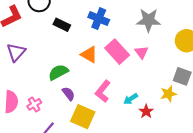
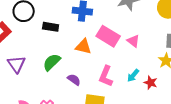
pink triangle: (141, 52) -> (133, 41), moved
green semicircle: (58, 72) -> (52, 62), moved
purple semicircle: (68, 94) -> (74, 80), moved

